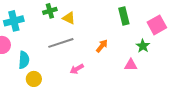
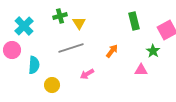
yellow triangle: (69, 18) -> (79, 23), turned 32
cyan cross: (14, 21) -> (24, 26), turned -30
yellow circle: (34, 79) -> (52, 85), moved

